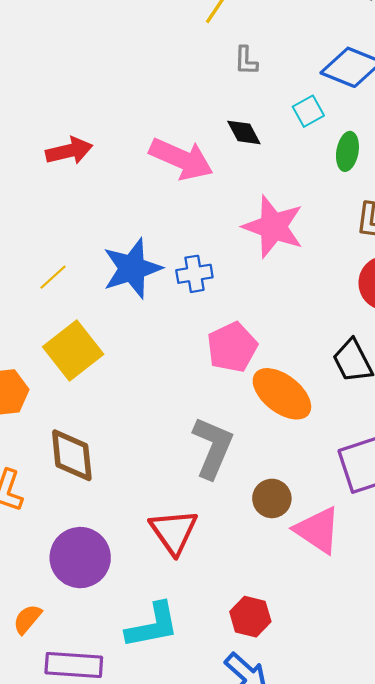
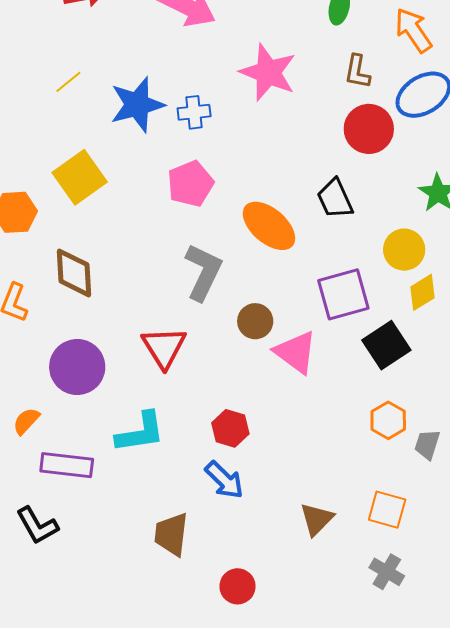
yellow line: (53, 277) -> (68, 82), moved
pink pentagon: (232, 347) -> (190, 184), moved

